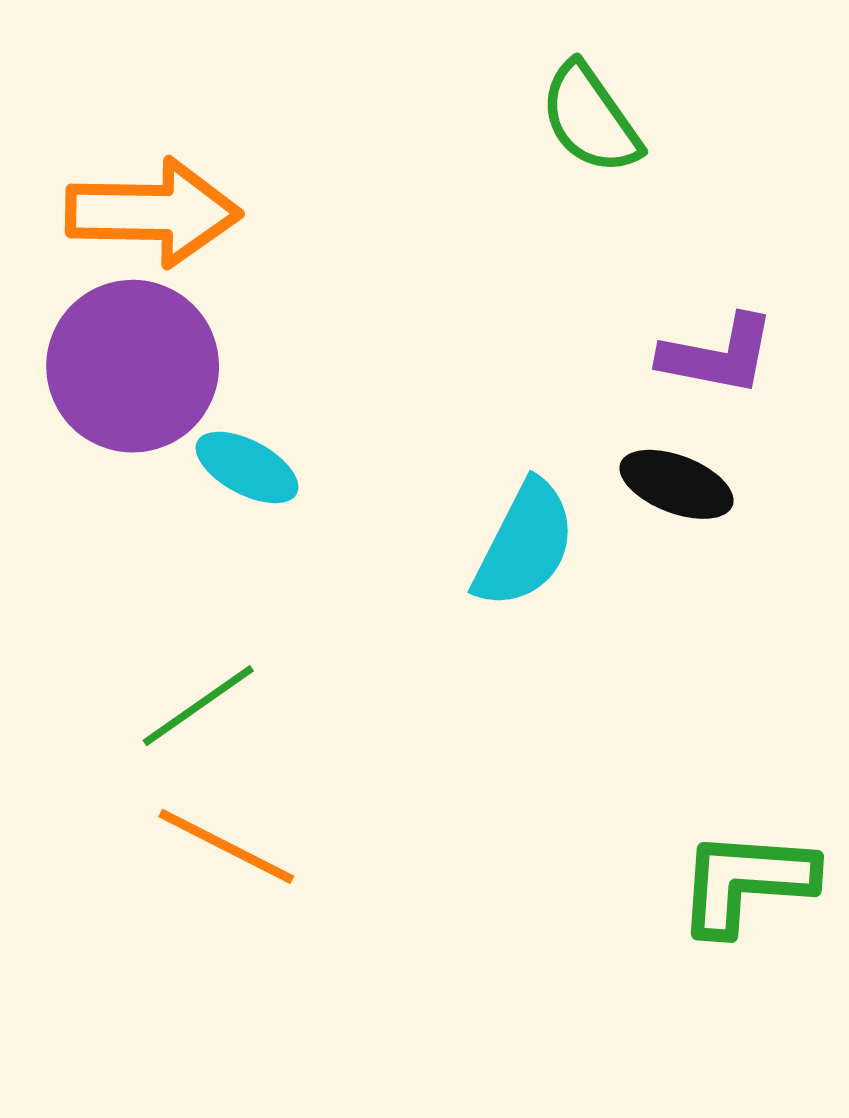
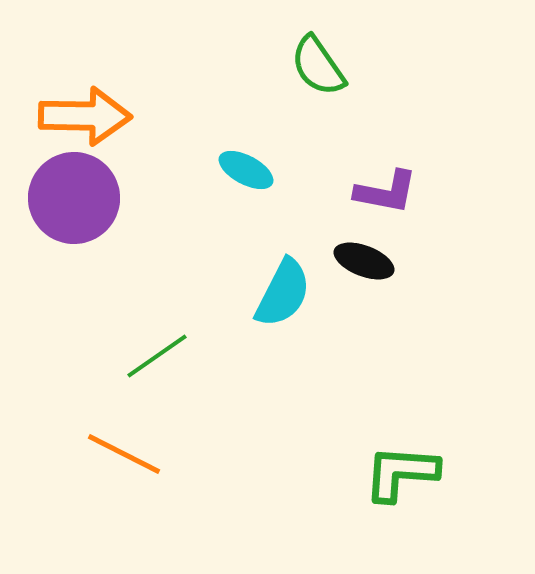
cyan ellipse: (247, 467) -> (246, 170), moved
green line: (198, 706) -> (157, 356), moved

